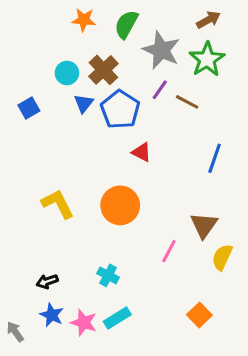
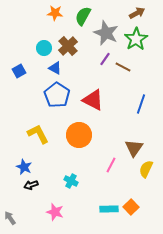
blue triangle: (84, 103) -> (55, 68), turned -40
blue pentagon: (120, 110) -> (57, 95), moved
red triangle: (141, 152) -> (93, 100), size x1.6
blue star: (52, 315) -> (24, 167), moved
cyan rectangle: (117, 318) -> (109, 209), moved, turned 30

